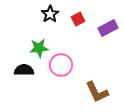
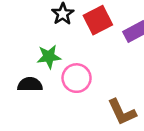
red square: (78, 19) -> (98, 20), size x1.6

